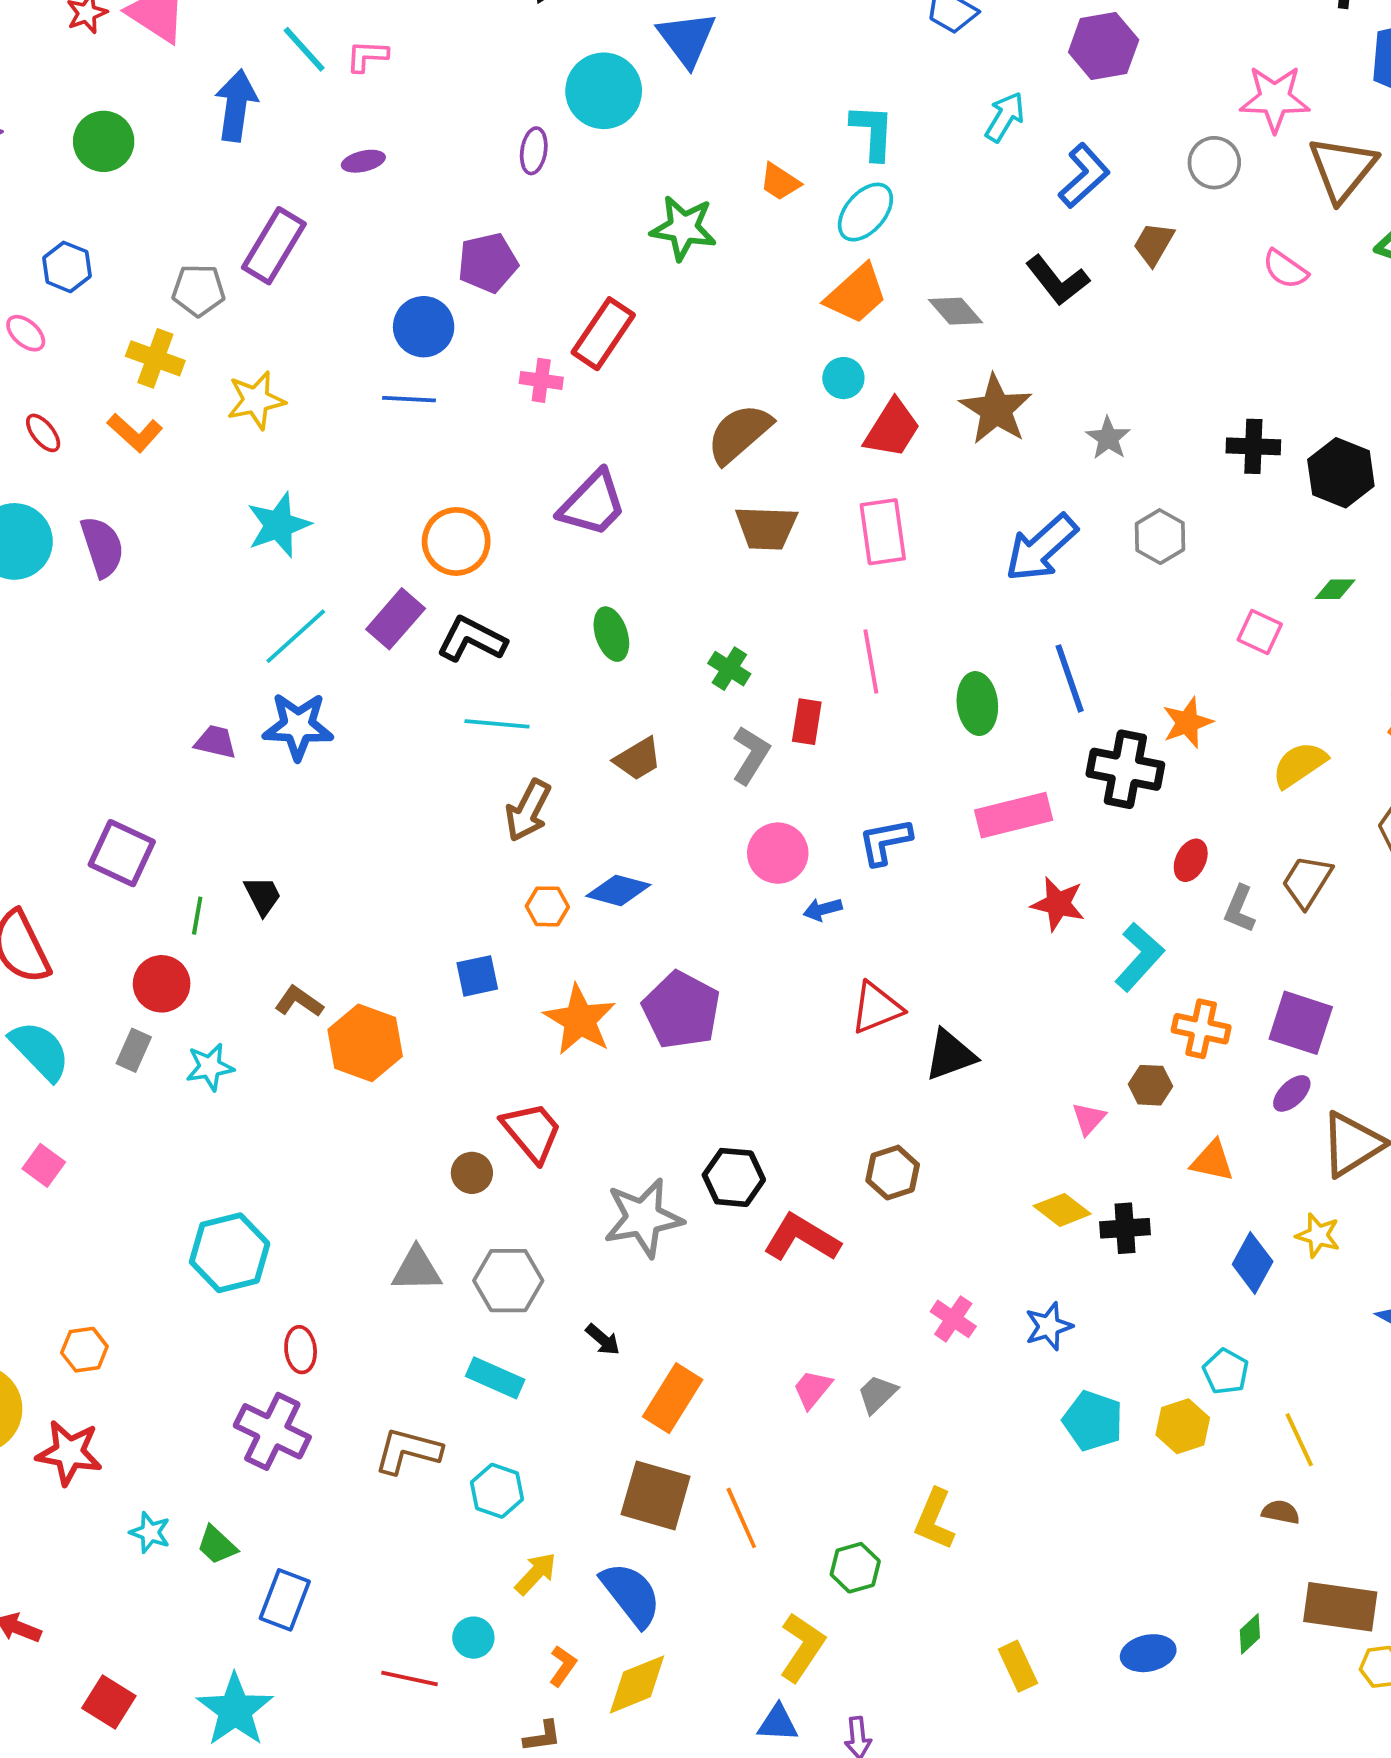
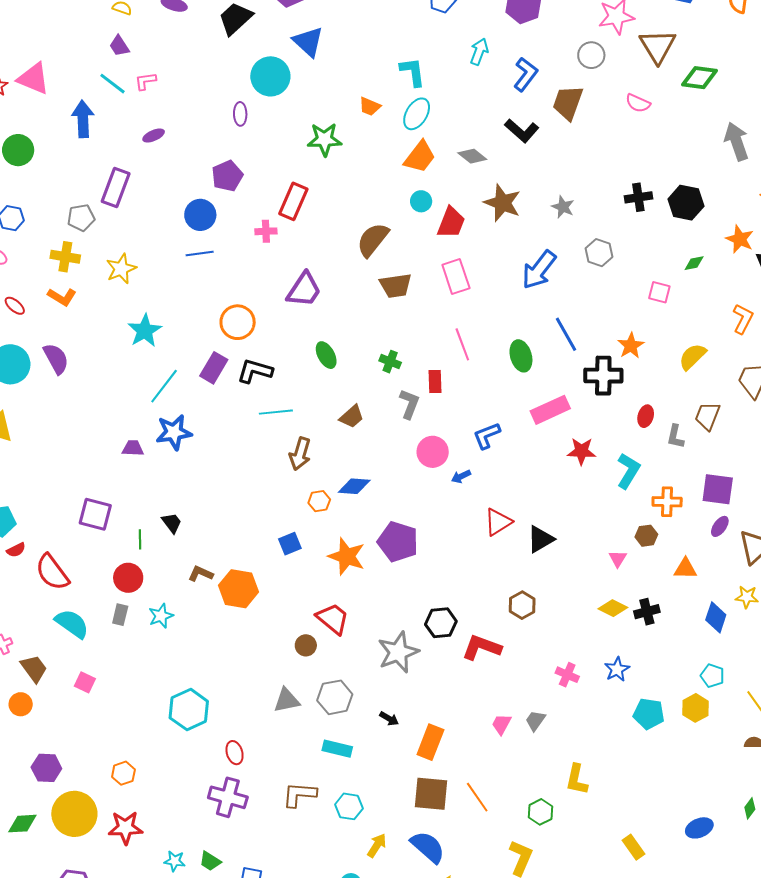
brown trapezoid: (1154, 244) -> (568, 103), size x1.5

